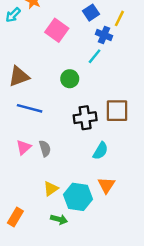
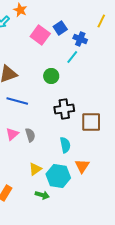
blue square: (91, 13) -> (60, 28), moved
yellow line: (119, 18) -> (101, 21), moved
brown square: (117, 111) -> (91, 122), moved
cyan semicircle: (100, 151) -> (65, 145), moved, turned -42

